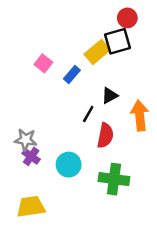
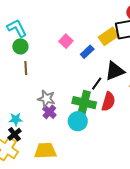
black triangle: (110, 96) -> (115, 71), size x1.5
green cross: (114, 179) -> (84, 103), moved

